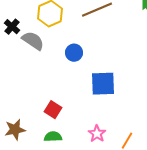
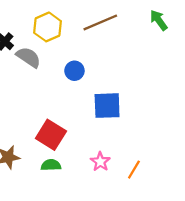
red square: (53, 110) -> (51, 135), size x1.5

